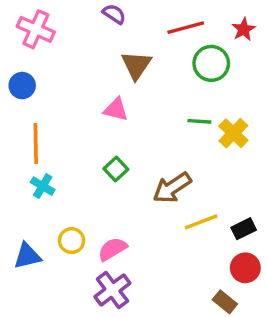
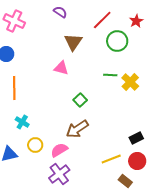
red line: (186, 28) -> (102, 20), turned -30
green square: (116, 169) -> (80, 100), moved
cyan cross: (43, 186) -> (22, 122), moved
brown arrow: (172, 188) -> (77, 129), moved
yellow line: (201, 222) -> (111, 159), moved

